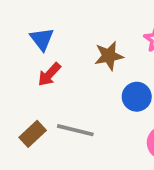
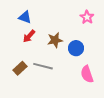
blue triangle: (42, 39) -> (25, 17), turned -32
brown star: (109, 56) -> (55, 40), moved

